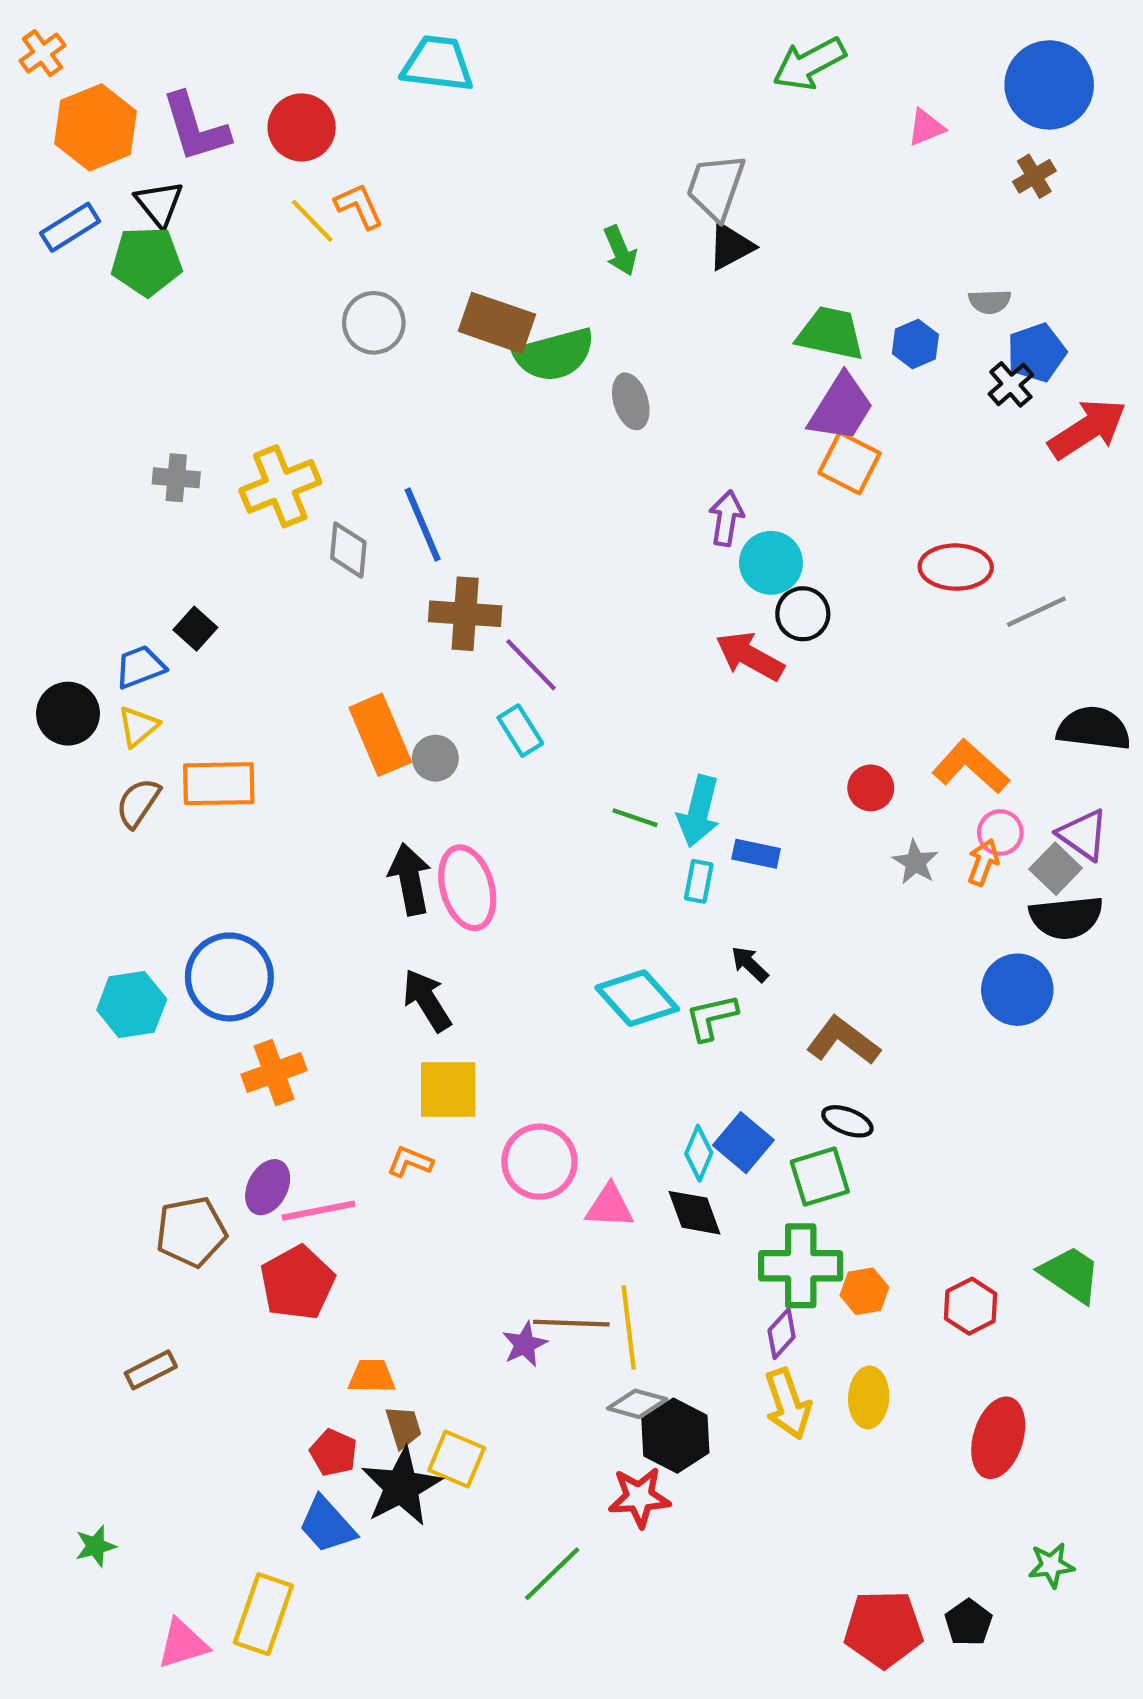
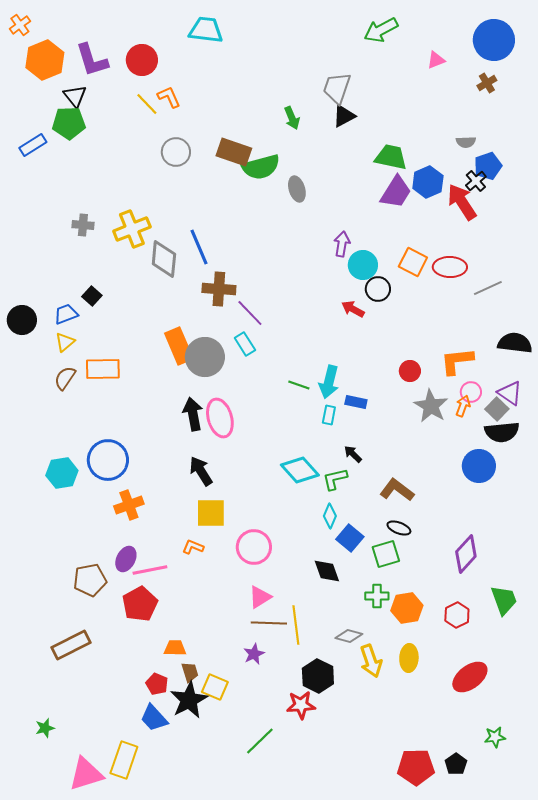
blue rectangle: (70, 227) -> (33, 145), moved
blue hexagon: (915, 344) -> (428, 182), moved, size x1.4
red arrow: (1087, 429) -> (462, 202), moved, turned -90
orange square: (850, 463) -> (413, 262), moved
gray diamond: (348, 550) -> (164, 259), size x1.4
red arrow: (750, 656) -> (353, 309), size x0.7
black circle: (68, 714) -> (22, 320), moved
gray circle: (435, 758) -> (205, 357), size x1.8
orange L-shape: (971, 767) -> (457, 361), turned -48
gray star: (915, 862) -> (431, 406), size x1.6
cyan diamond: (699, 1153) -> (330, 516), moved
pink triangle: (610, 1206) -> (260, 597), moved, turned -35
green cross: (801, 1266) -> (377, 596), size x0.6
green trapezoid: (1070, 1274) -> (504, 600), turned 36
orange hexagon: (864, 1291) -> (407, 608), size x1.4
purple diamond: (782, 1334) -> (466, 554), moved, size x1.6
purple star: (525, 1344) -> (254, 654), moved
brown rectangle: (151, 1370) -> (71, 645), size x1.6
gray diamond: (637, 1404) -> (349, 636), moved
red ellipse: (998, 1438) -> (470, 677), turned 36
pink triangle: (183, 1644) -> (86, 774), size x1.4

